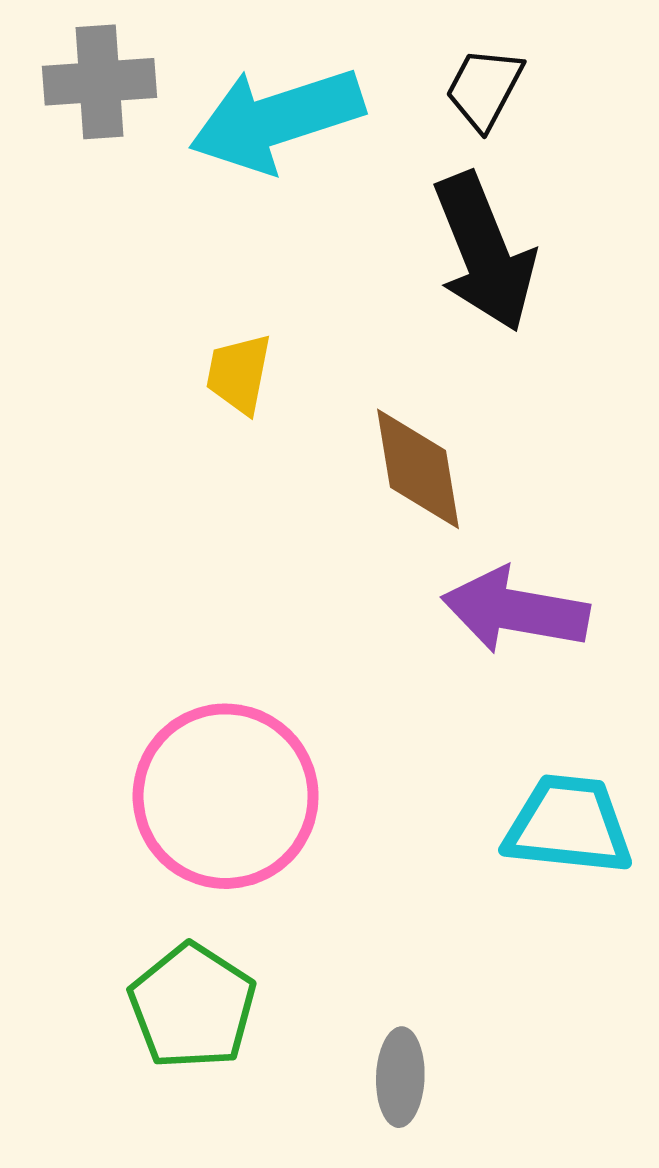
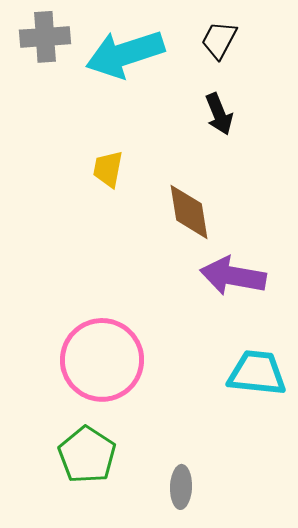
black arrow: (484, 252) -> (219, 114), size x0.6

